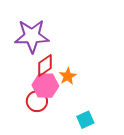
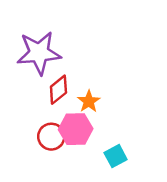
pink hexagon: (45, 85) -> (76, 129), moved

